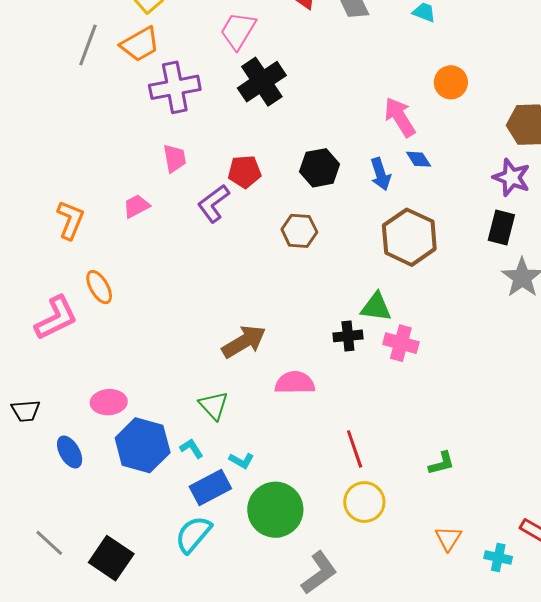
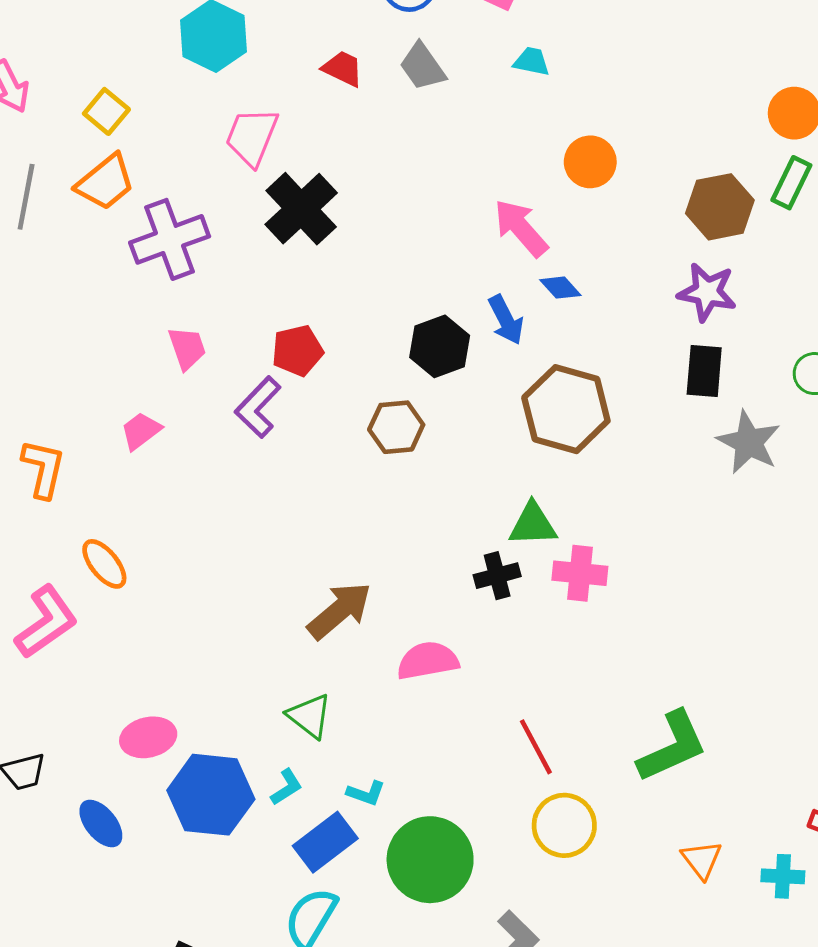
black hexagon: (320, 168) -> (440, 346), moved
cyan L-shape: (192, 448) -> (286, 787), turned 100
green L-shape: (442, 463) -> (672, 747), size x1.8

